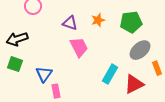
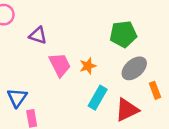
orange star: (98, 20) -> (88, 66), moved
purple triangle: (70, 23) -> (38, 35), moved

